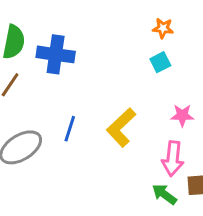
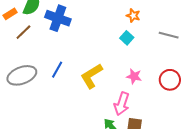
cyan square: (160, 62) -> (127, 38), turned -32

